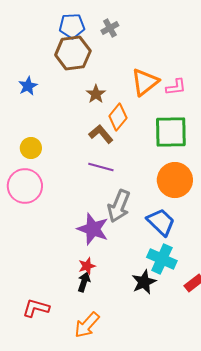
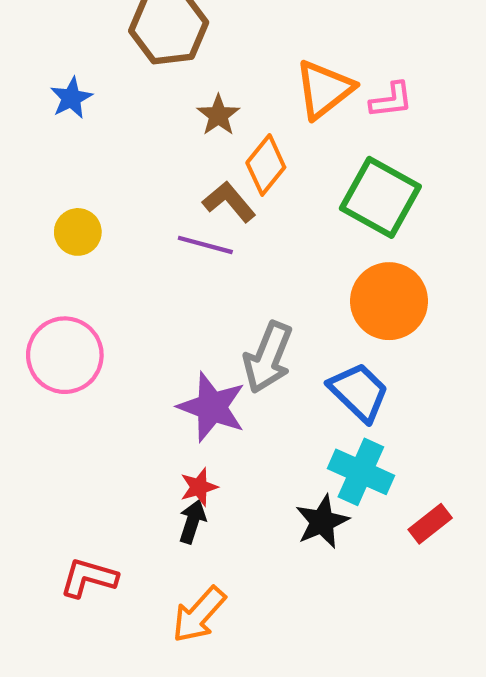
green square: (171, 132) -> (380, 197), turned 30
purple line: (101, 167) -> (205, 245), moved
pink circle: (25, 186) -> (65, 355), moved

